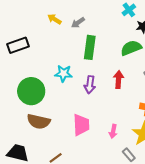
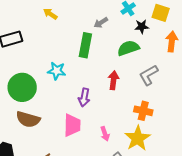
gray arrow: (78, 23) -> (101, 23), moved
purple arrow: (90, 85) -> (84, 97), moved
pink arrow: (113, 131) -> (105, 134), turned -32

